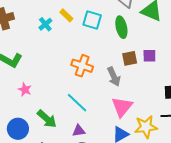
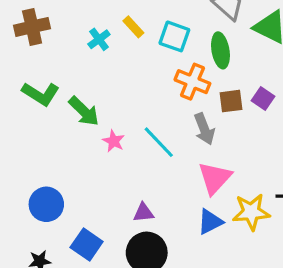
purple square: (149, 56) -> (263, 98), turned 32
orange cross: (82, 66) -> (192, 82), moved
pink star: (25, 90) -> (114, 141), moved
cyan line: (77, 103) -> (159, 142), moved
green arrow: (47, 119) -> (84, 111), moved

